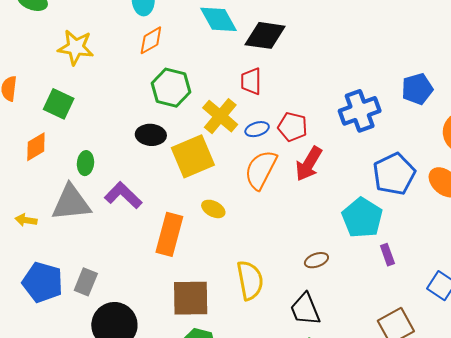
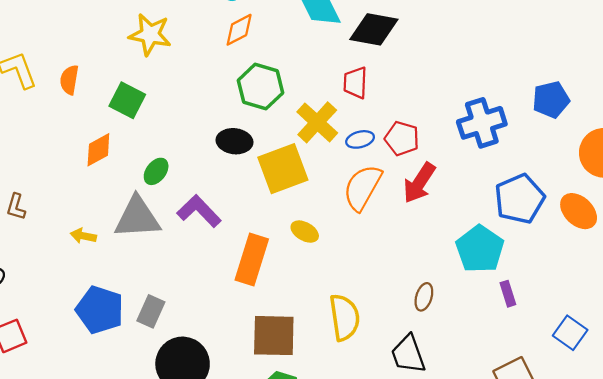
green ellipse: (85, 163) -> (156, 171), turned 30
brown ellipse: (316, 260) -> (424, 297), turned -55

